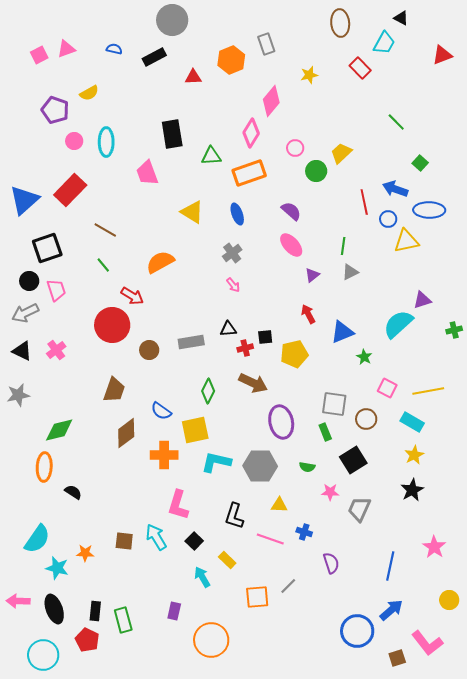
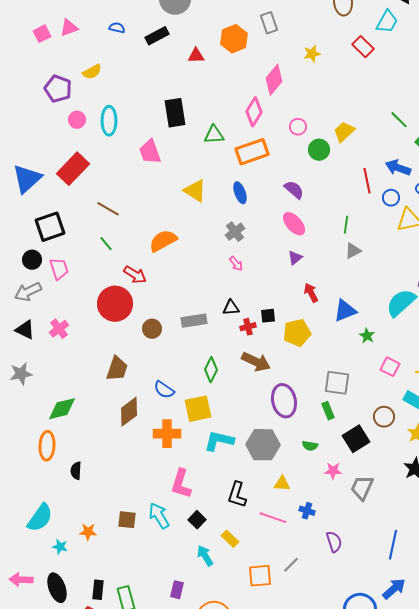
green line: (396, 122) -> (399, 120), moved
purple triangle: (312, 275) -> (295, 258), moved
brown circle: (366, 419) -> (384, 417), moved
black semicircle: (73, 492) -> (76, 471), turned -120
cyan star: (57, 568) -> (60, 547), size x0.7

